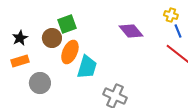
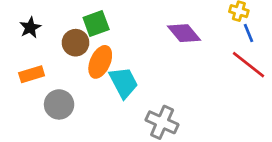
black star: (20, 38) -> (30, 28), moved
cyan trapezoid: (87, 67) -> (124, 82), turned -45

